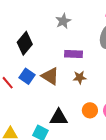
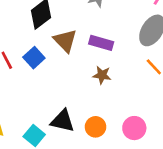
brown triangle: (50, 76) -> (65, 41), moved
orange circle: (90, 110) -> (95, 127), moved

